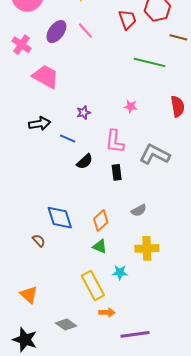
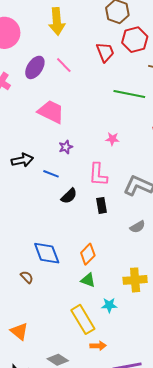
pink trapezoid: (46, 77) -> (51, 112), moved
gray semicircle: (139, 210) -> (138, 227), moved

